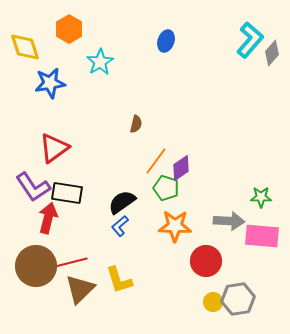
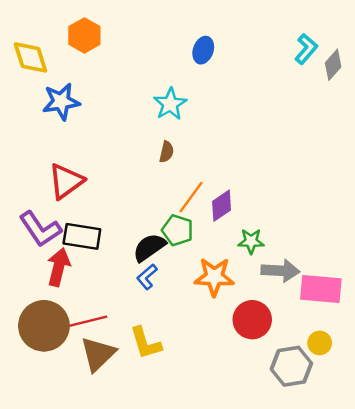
cyan L-shape: (250, 40) -> (306, 49), size x0.7
cyan star: (100, 62) -> (170, 104), moved
green pentagon: (166, 188) -> (178, 230), moved
green star: (261, 197) -> (251, 241), moved
yellow circle: (213, 302) -> (320, 343), moved

